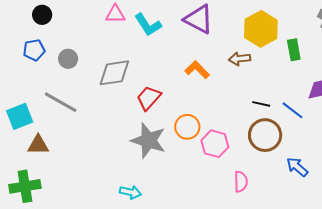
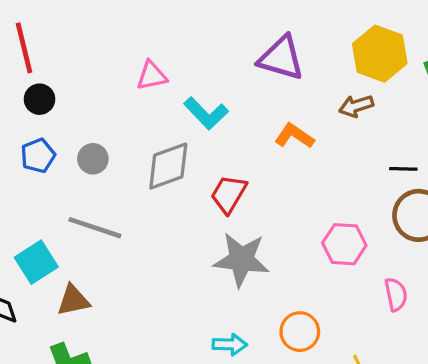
cyan L-shape: (148, 25) -> (206, 113), moved
orange circle: (187, 127) -> (300, 332), moved

